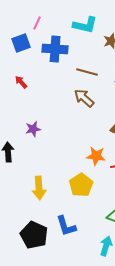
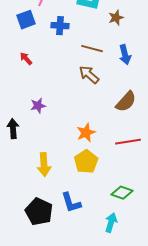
blue cross: (55, 49) -> (60, 26), size x0.7
orange star: (96, 156) -> (86, 133), moved, turned -30

